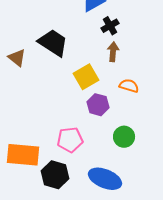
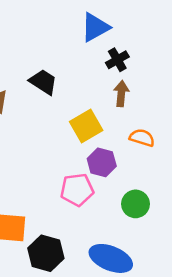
black trapezoid: (53, 43) -> (43, 82), size x0.7
pink pentagon: (70, 140) -> (77, 190), moved

